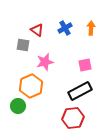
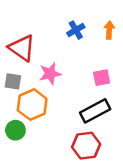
red triangle: (37, 30) -> (22, 48), moved, size x1.6
gray square: (23, 45) -> (13, 81), moved

